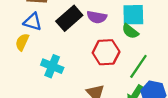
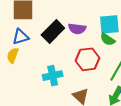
blue triangle: (33, 22) -> (21, 37), turned -30
cyan cross: (52, 66) -> (53, 76), moved, turned -30

